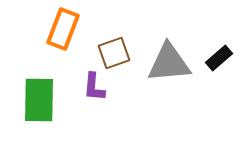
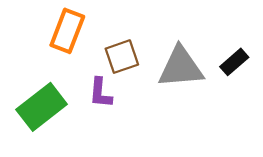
green rectangle: (39, 100) -> (42, 107), turned 51

